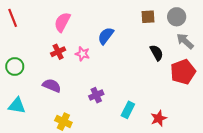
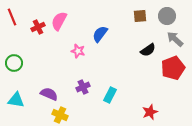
red cross: (58, 52) -> (38, 27), moved
black semicircle: (157, 53) -> (148, 50), turned 84
purple semicircle: (52, 86) -> (49, 94), moved
purple cross: (96, 95) -> (83, 87), moved
cyan rectangle: (128, 110) -> (110, 95), moved

